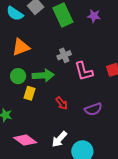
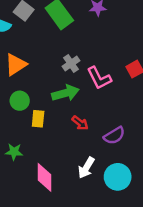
green arrow: (43, 75) -> (65, 93), moved
purple semicircle: (93, 109) -> (114, 136), moved
pink diamond: (25, 140) -> (45, 177), turned 65

